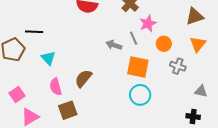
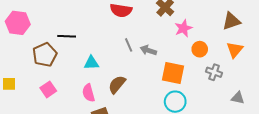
gray line: (134, 38) -> (129, 45), moved
cyan triangle: (48, 58) -> (91, 63), moved, turned -49
pink square: (17, 94) -> (48, 89), moved

